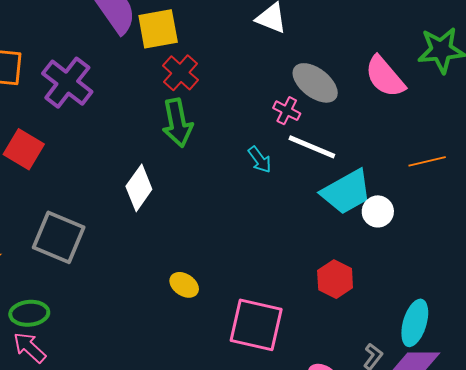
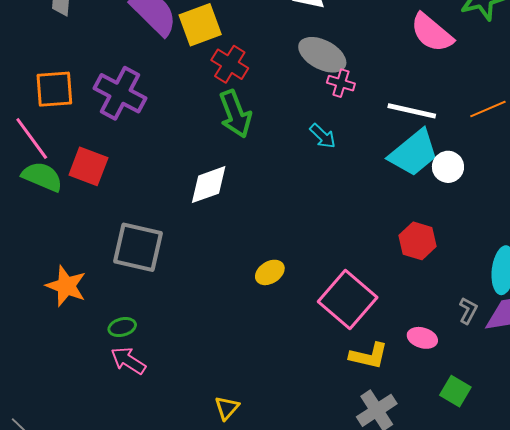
gray ellipse: (315, 83) -> (322, 55), moved
white line: (312, 147) -> (412, 111), moved
white diamond: (139, 188) -> (209, 185), turned 45
yellow ellipse: (184, 285) -> (270, 272), turned -56
green ellipse: (29, 313) -> (122, 327), size x0.7
pink square: (256, 325) -> (348, 299), turned 38

